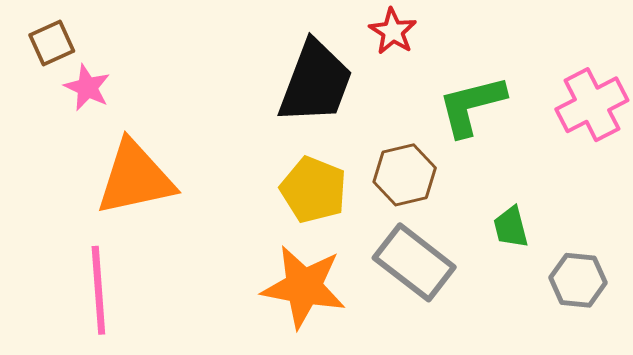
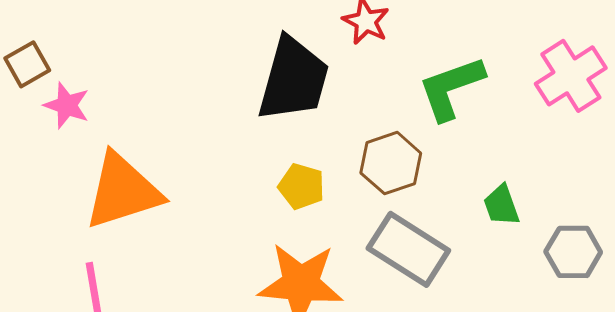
yellow pentagon: (313, 190) -> (301, 186), size x0.7

